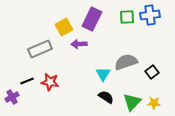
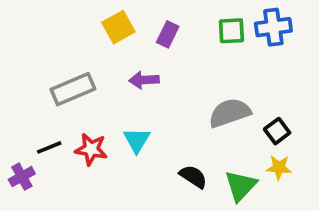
purple rectangle: (92, 19) -> (168, 34), size x0.6
yellow square: (64, 27) -> (118, 27), moved
cyan triangle: (103, 74) -> (137, 140), moved
yellow star: (154, 103) -> (279, 167), moved

